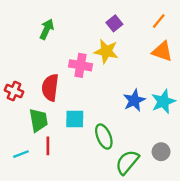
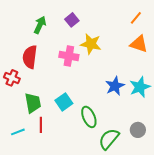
purple square: (114, 23) -> (72, 20), moved
red semicircle: (50, 88) -> (30, 57), moved
cyan square: (75, 119) -> (64, 102), turned -36

